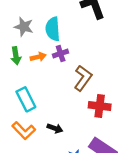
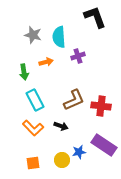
purple cross: (61, 54) -> (78, 56), moved
green arrow: (16, 56) -> (24, 72), moved
brown L-shape: (83, 78) -> (74, 100), moved, turned 30

